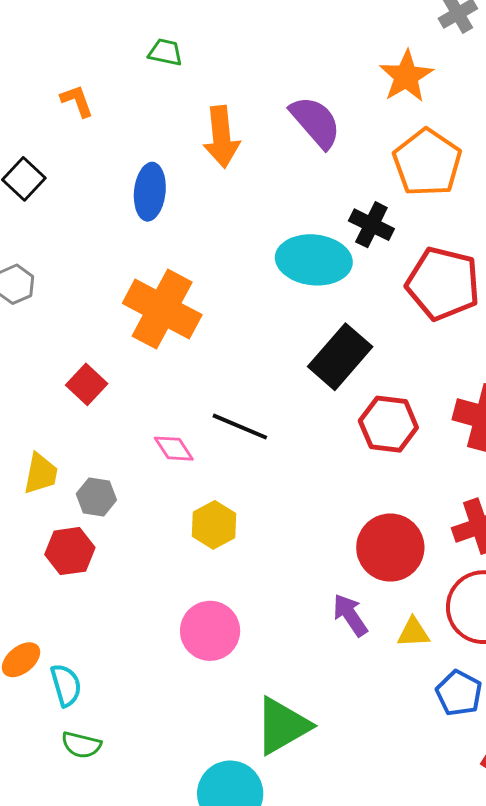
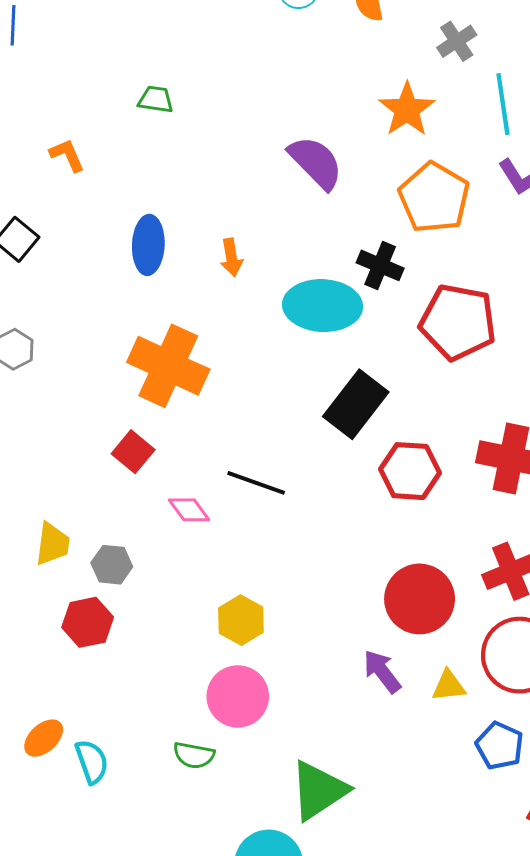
orange arrow: (221, 137) -> (231, 257), moved, size x0.6
red square: (87, 384) -> (133, 452), moved
yellow hexagon: (214, 525) -> (241, 620), moved
green semicircle: (81, 745) -> (194, 755), moved

